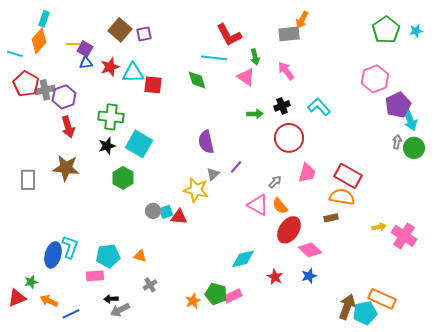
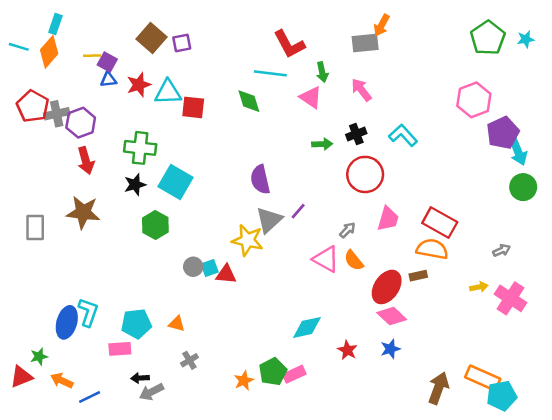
cyan line: (15, 54) -> (19, 47), moved
gray arrow: (397, 142) -> (502, 250), moved, turned 56
gray triangle: (213, 174) -> (269, 220), size x1.6
red ellipse: (289, 230) -> (387, 287), moved
green pentagon: (216, 294) -> (273, 372), turned 30
cyan pentagon: (365, 313) -> (502, 396), moved

